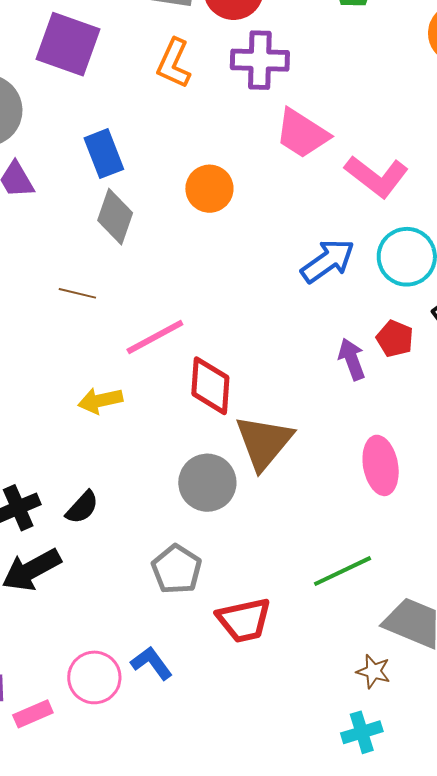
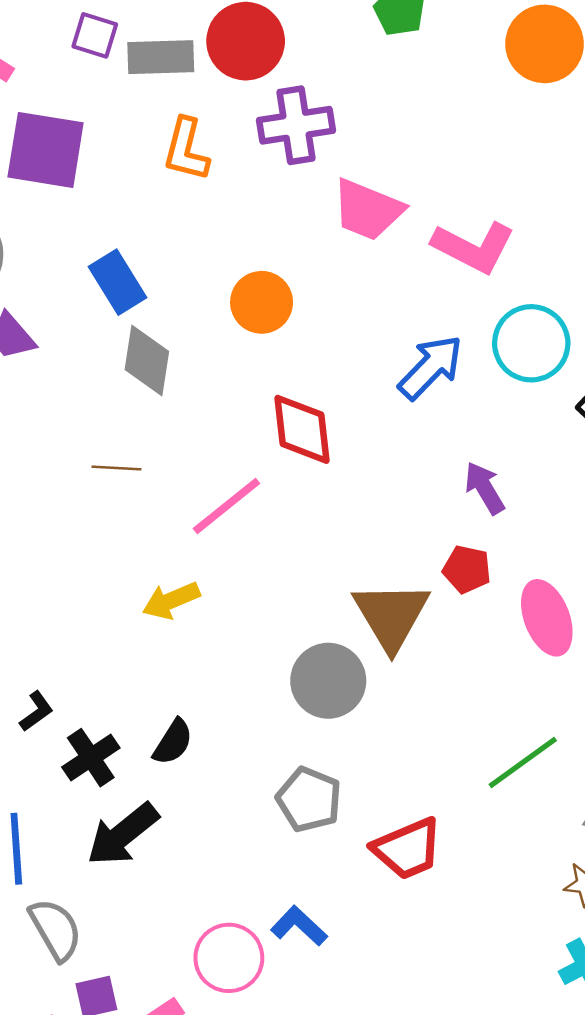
red pentagon: (395, 339) -> (467, 569), moved
red diamond: (210, 386) -> (302, 429), moved

